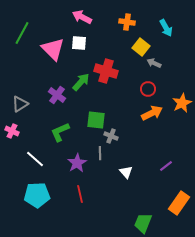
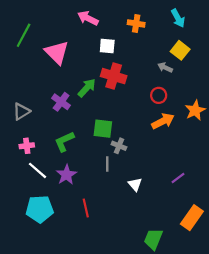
cyan arrow: (166, 28) -> (178, 18), moved
white square: (79, 43) -> (107, 46), moved
yellow square: (141, 47) -> (180, 50), moved
pink cross: (12, 131) -> (27, 146), moved, turned -32
purple star: (77, 163) -> (66, 175), moved

